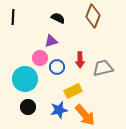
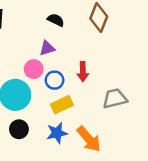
gray trapezoid: (103, 68) -> (115, 99), moved
yellow rectangle: (73, 91) -> (62, 105), moved

